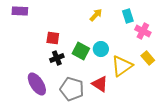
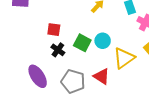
black cross: (57, 58) -> (58, 50), turned -32

